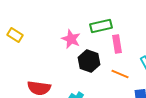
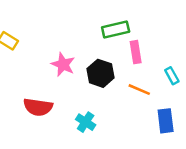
pink star: (71, 39) -> (63, 65), moved

